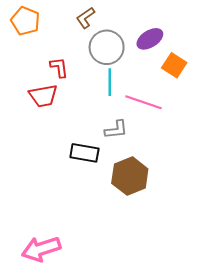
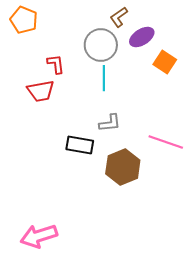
brown L-shape: (85, 18) -> (119, 17), moved
pink line: (144, 102) -> (166, 142), moved

